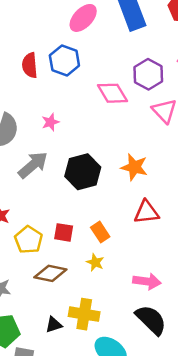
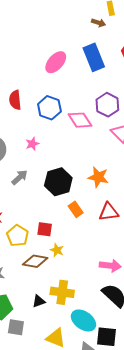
blue hexagon: (64, 61) -> (49, 108), moved
gray arrow: (33, 165) -> (20, 177), size x0.7
orange rectangle: (100, 232) -> (76, 209), moved
yellow star: (95, 262) -> (57, 250), moved

